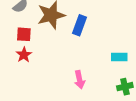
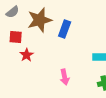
red star: (24, 55) -> (27, 55), moved

